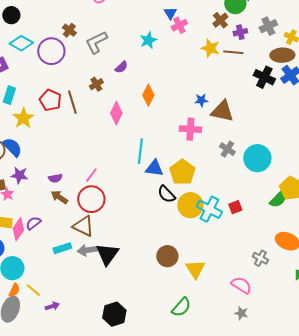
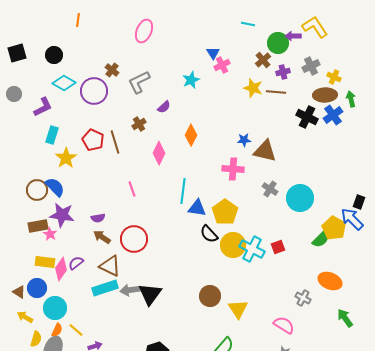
purple star: (19, 175) -> (62, 215), size x1.4
pink line: (91, 175) -> (132, 189), moved, turned -56
brown triangle: (83, 226) -> (110, 266), moved
cyan rectangle: (62, 248) -> (105, 288), size x1.4

